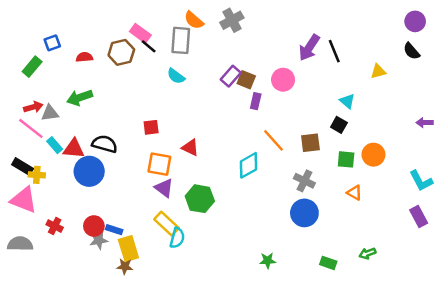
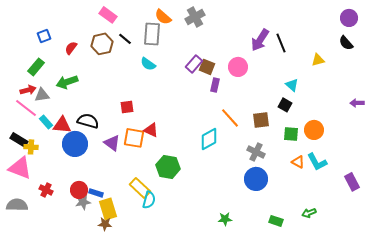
pink rectangle: (140, 33) -> (108, 15), moved
red semicircle: (84, 57) -> (71, 48), turned -48
green rectangle: (32, 67) -> (36, 67), moved
red triangle: (190, 148) -> (151, 130), moved
cyan L-shape: (421, 181) -> (317, 162), moved
purple triangle: (164, 188) -> (112, 143), moved

